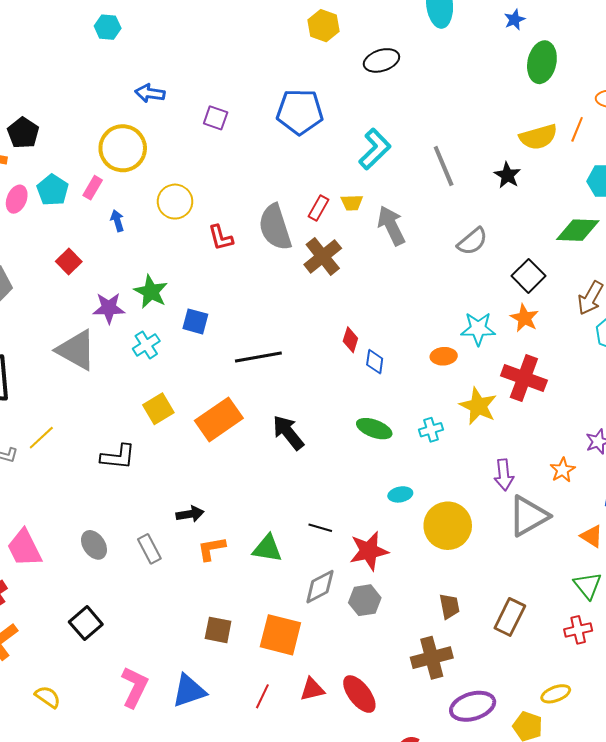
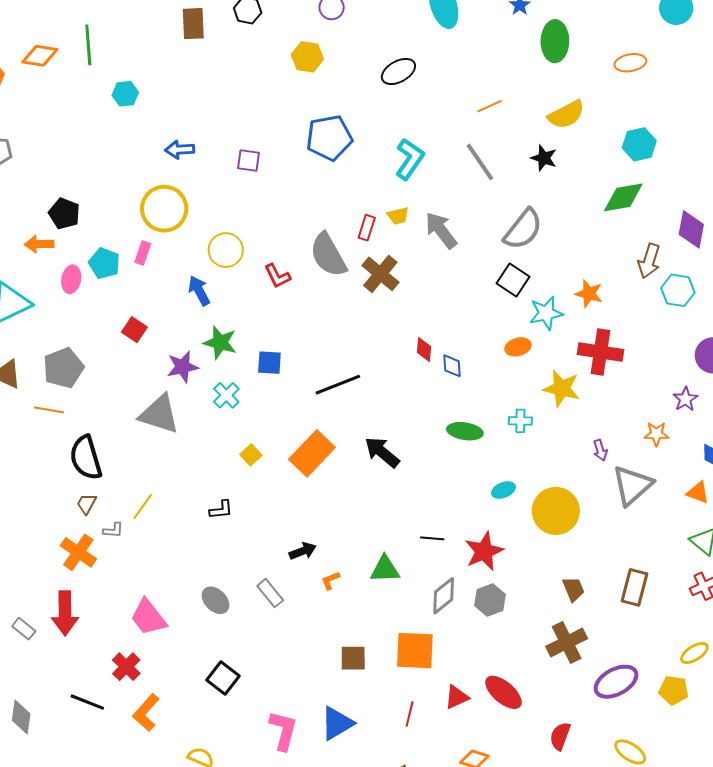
yellow hexagon: (323, 26) -> (307, 57), moved
orange line: (577, 129) -> (490, 106), moved, turned 55
blue arrow: (117, 221) -> (199, 291), moved, size x1.4
gray semicircle: (472, 241) -> (523, 229), size x1.4
black square: (528, 276) -> (513, 280), moved
yellow square: (158, 409) -> (251, 455), size x0.7
cyan cross: (431, 430) -> (520, 421), turned 30
black L-shape: (118, 457) -> (221, 510), size x0.7
orange star: (563, 470) -> (656, 434), turned -30
purple arrow: (504, 475) -> (600, 450), size x0.7
orange L-shape: (211, 549) -> (331, 580), size x0.7

